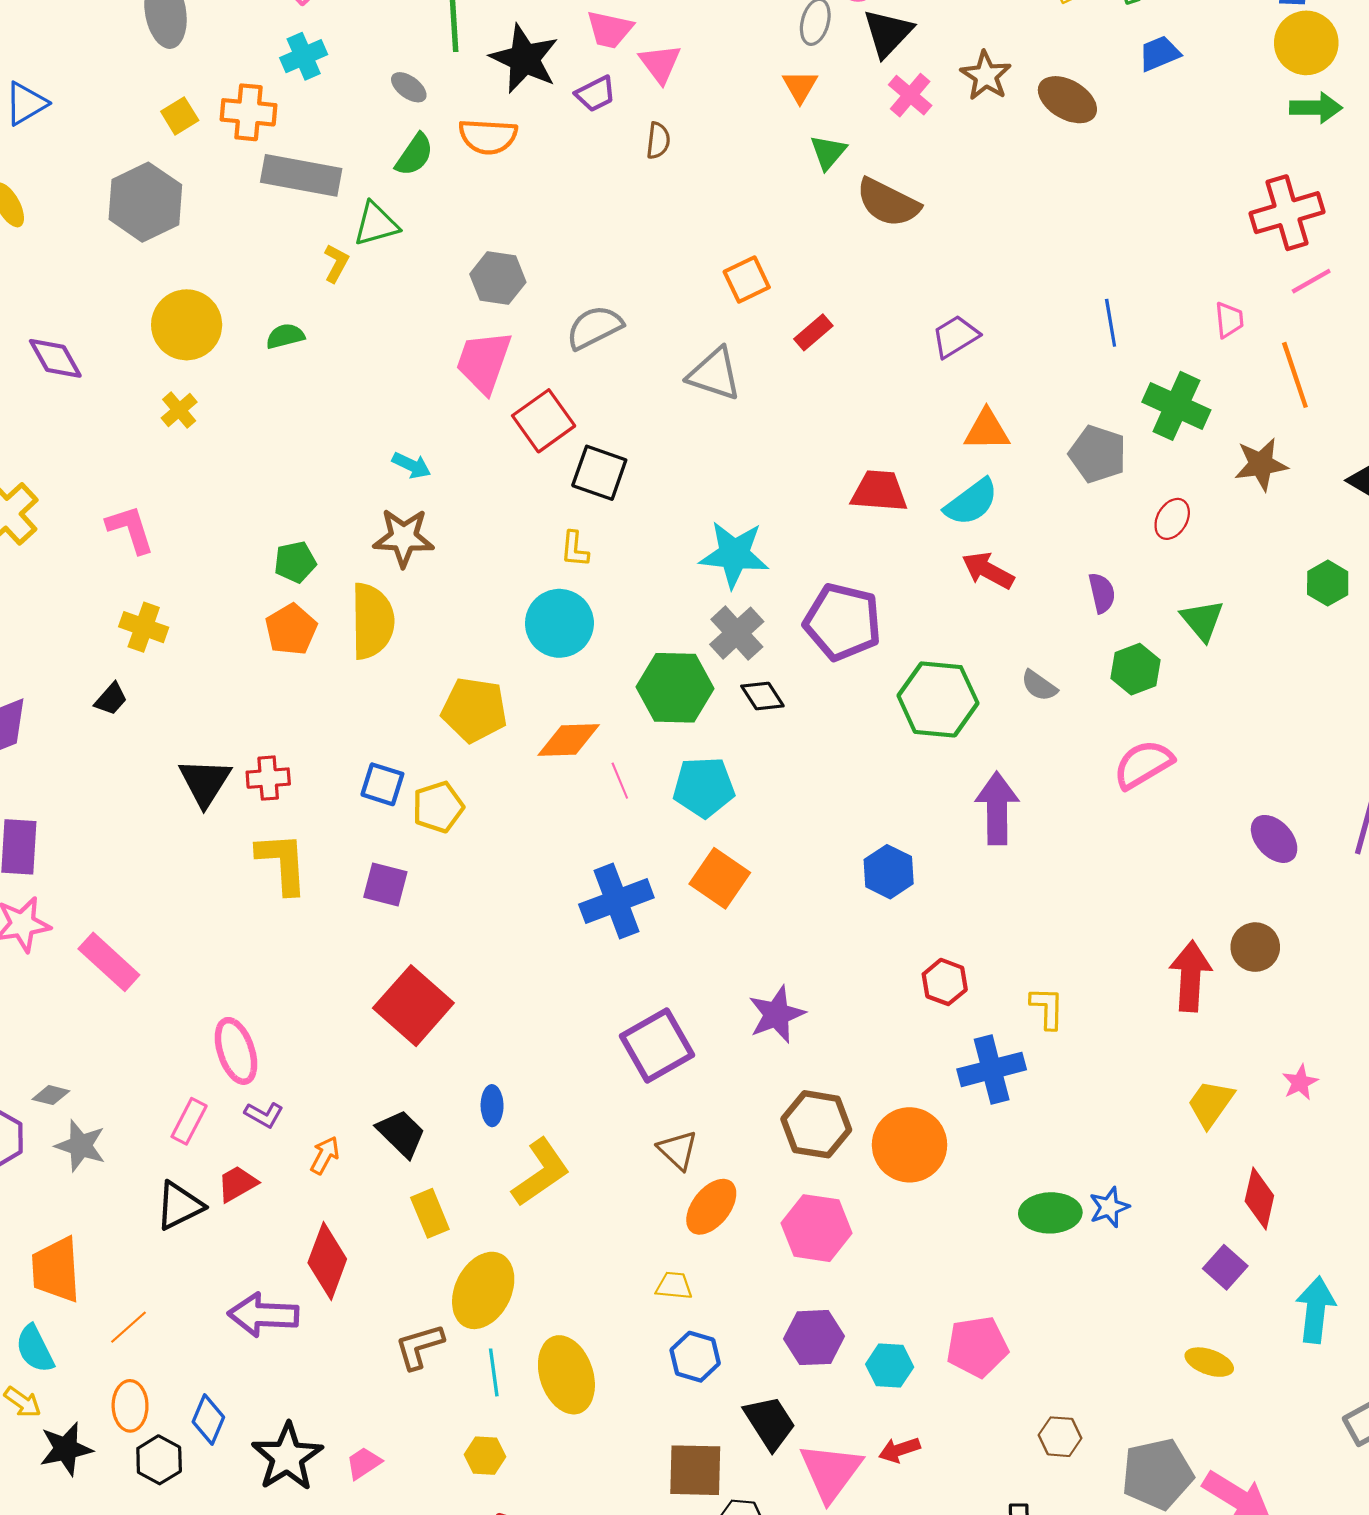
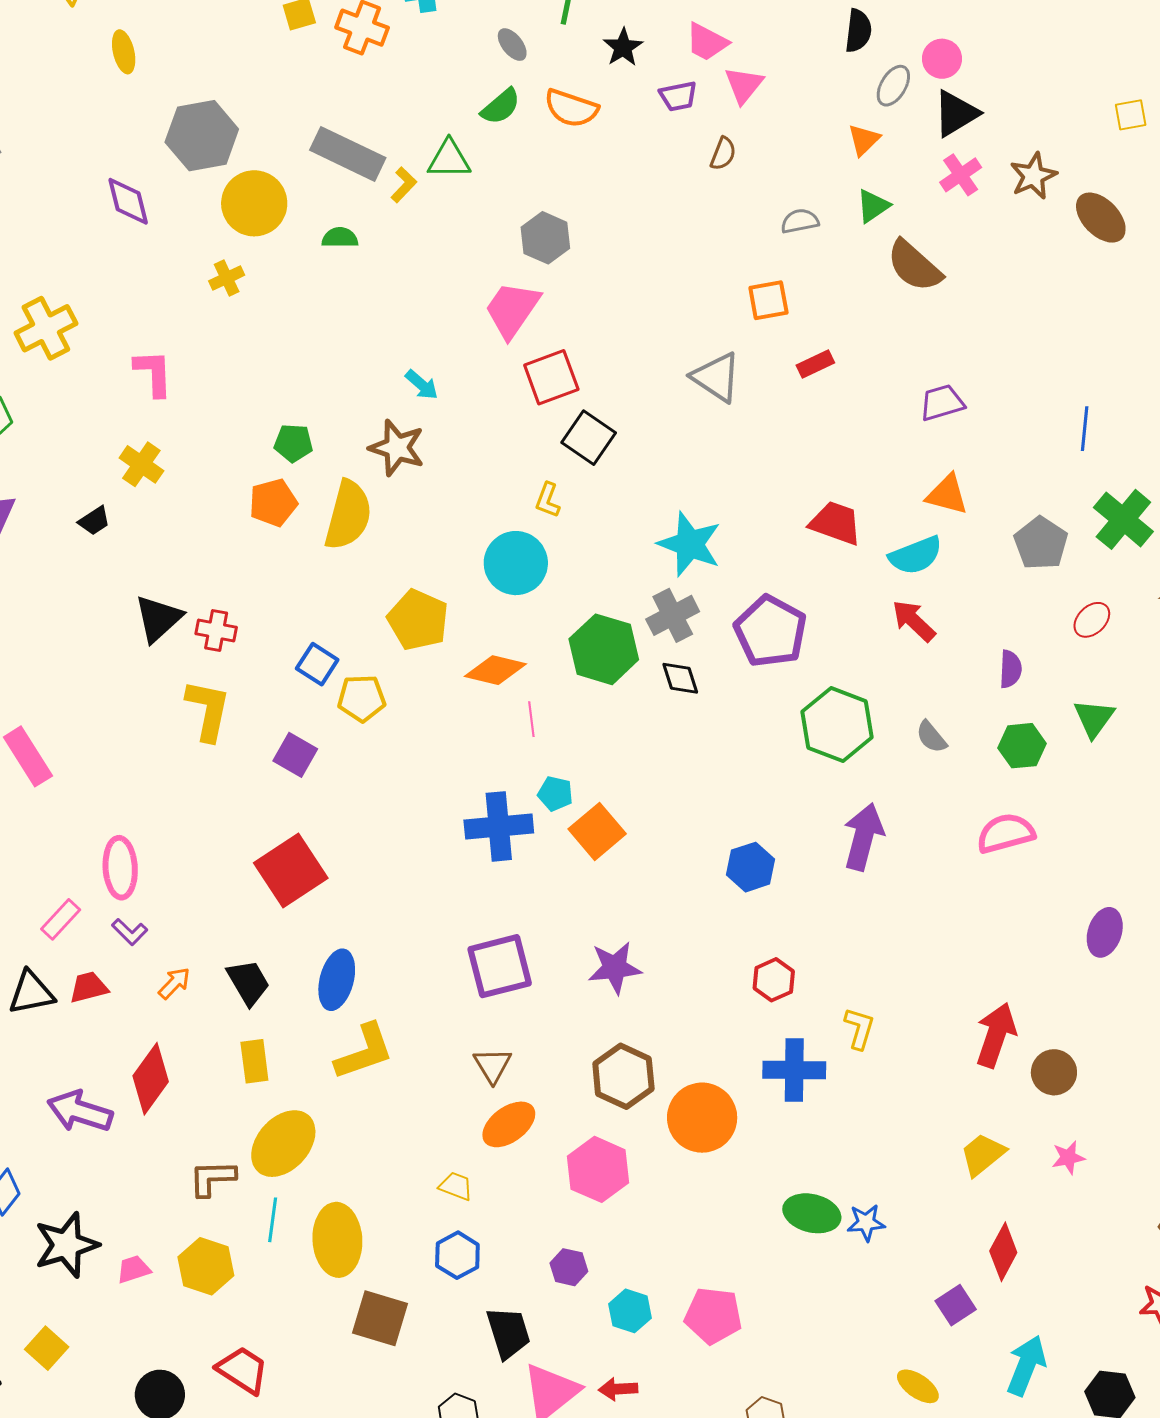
black star: (524, 59) -> (623, 47), size x0.6
gray rectangle: (301, 175) -> (348, 154), moved
gray hexagon: (145, 202) -> (202, 136), moved
gray semicircle: (594, 327) -> (800, 221), moved, size x0.7
cyan pentagon: (704, 787) -> (555, 794), moved, size x0.6
purple ellipse: (1274, 839) -> (1105, 932), turned 45
brown circle: (1255, 947) -> (1054, 1072), moved
blue ellipse: (492, 1106) -> (337, 980), size x1.6
purple hexagon: (814, 1338) -> (569, 1267), size x0.7
yellow hexagon: (485, 1456) -> (206, 1266), moved, size x1.5
brown square: (695, 1470) -> (380, 1318), moved

